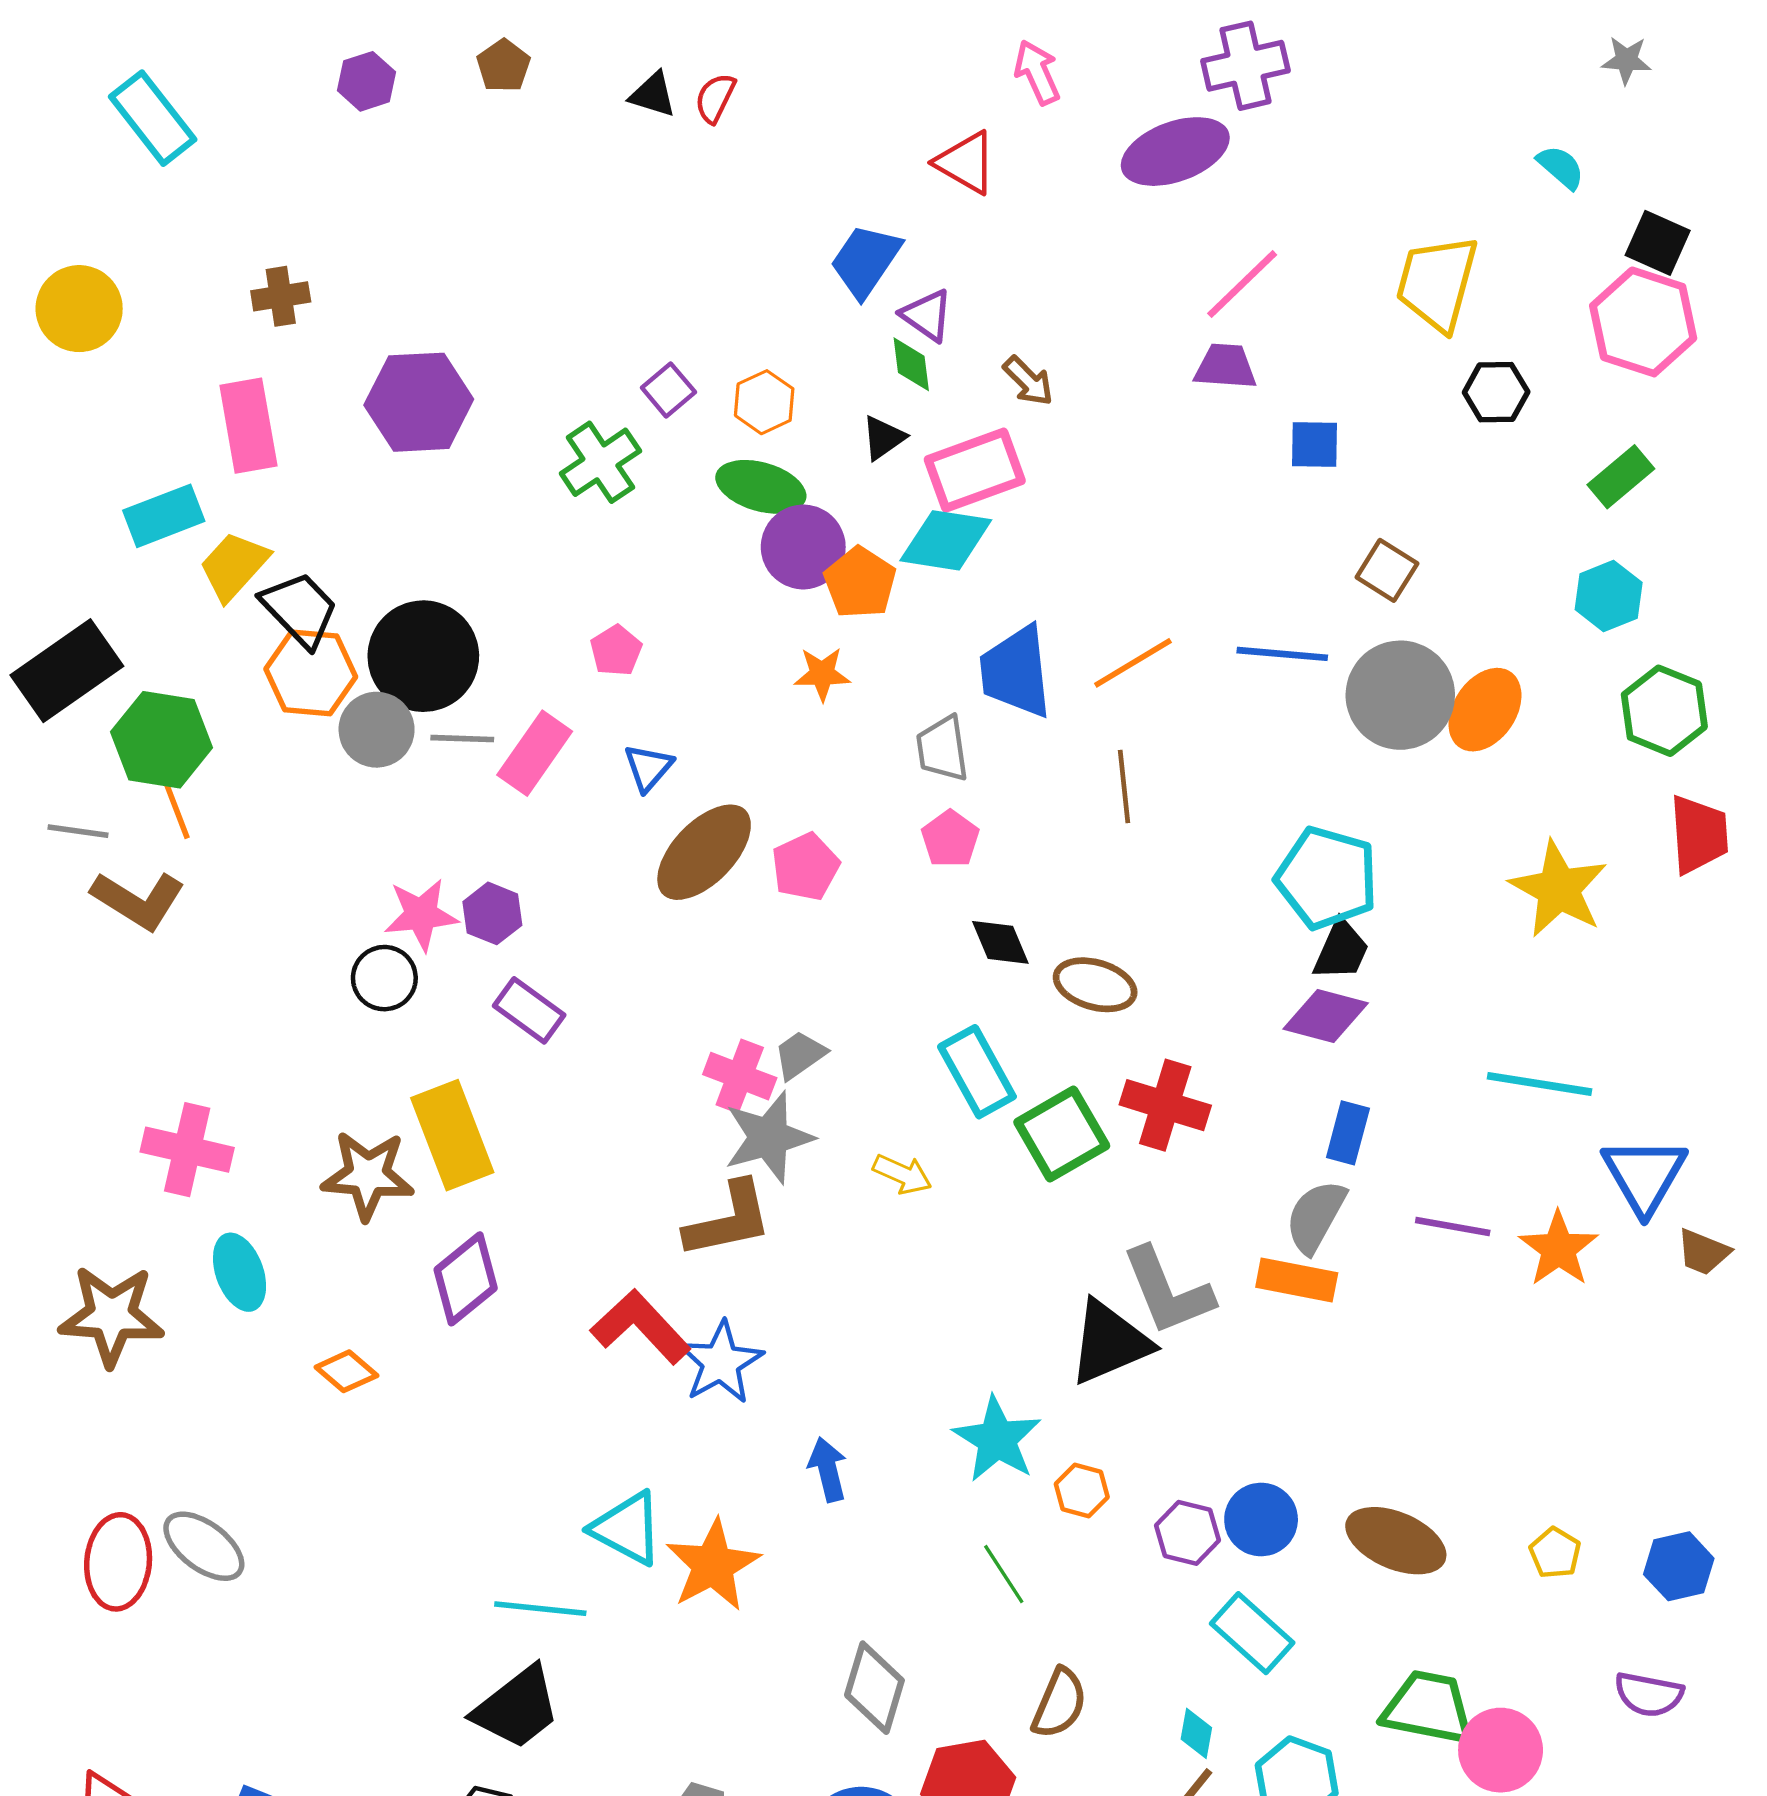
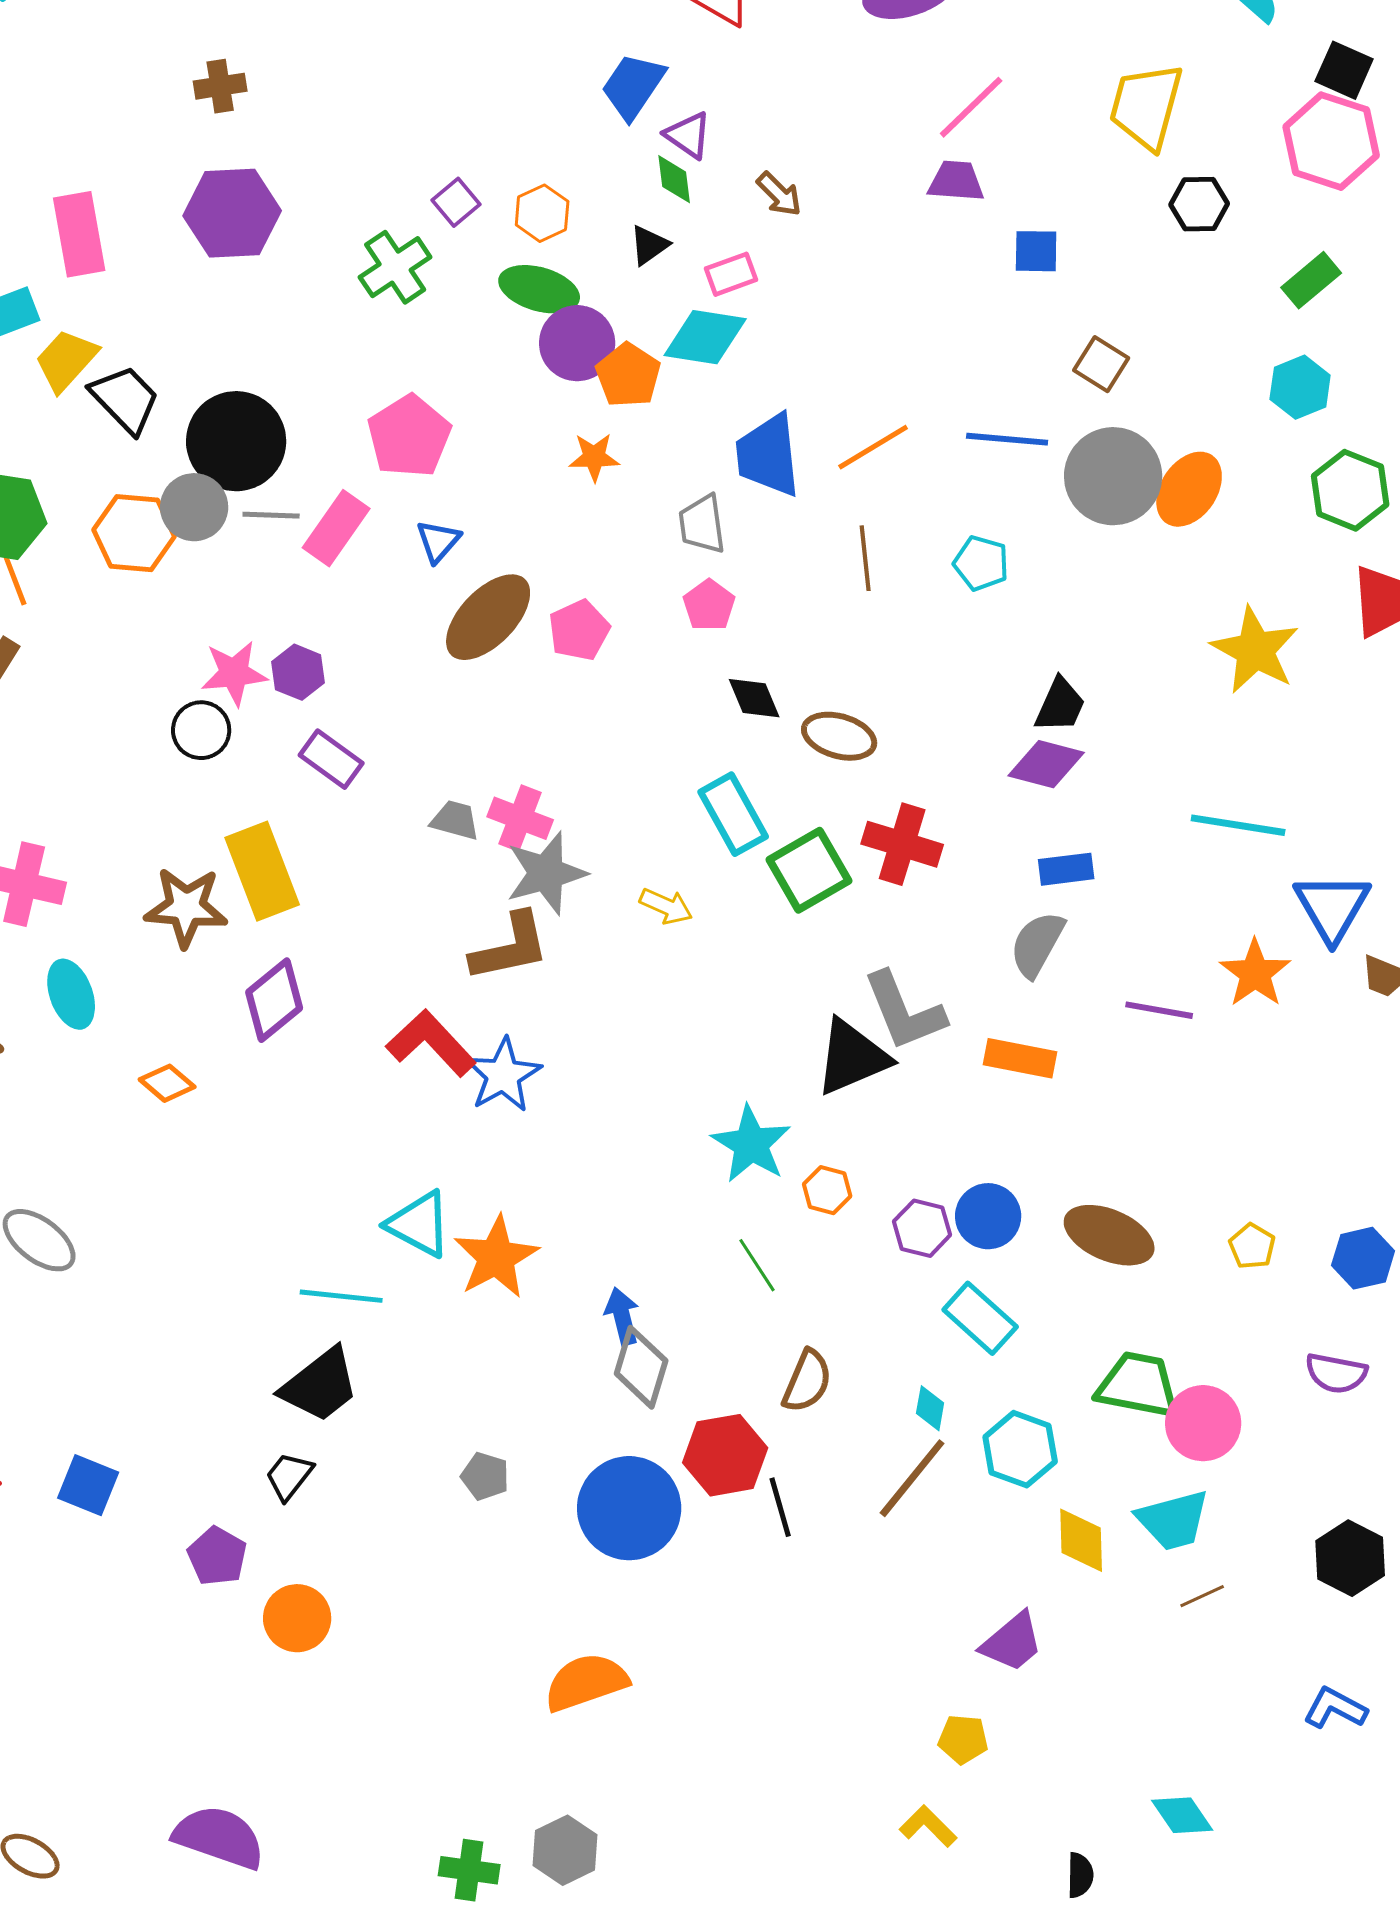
brown cross: (281, 296) -> (220, 86), moved
pink rectangle: (975, 470) -> (731, 274), size x0.6
pink pentagon: (616, 651) -> (409, 436), size x1.8
orange hexagon: (311, 673) -> (134, 533), moved
cyan pentagon: (1327, 878) -> (981, 563), moved, size x0.6
gray trapezoid: (800, 1055) -> (455, 820), moved, turned 50
blue rectangle: (1348, 1133) -> (1066, 869), turned 68
purple line: (1453, 1227) -> (1159, 1010), moved
orange rectangle: (1297, 1280) -> (1020, 1058), moved
blue arrow: (828, 1469) -> (622, 1316), moved

